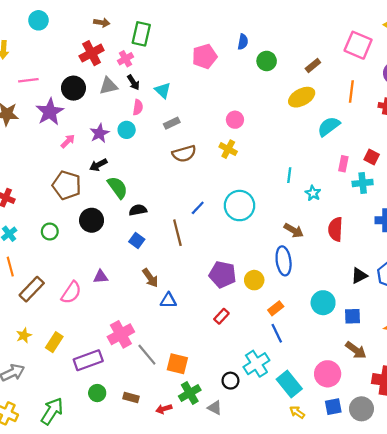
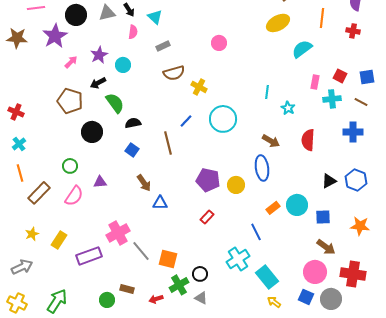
cyan circle: (127, 130) -> (123, 65), moved
yellow cross: (228, 149) -> (199, 87), moved
green circle: (50, 232) -> (70, 166), moved
orange rectangle: (276, 308) -> (273, 208), moved
pink circle: (328, 374) -> (315, 272), moved
black circle: (230, 381) -> (200, 274), moved
green circle: (97, 393) -> (107, 300), moved
blue square: (333, 407) -> (306, 297), turned 35

